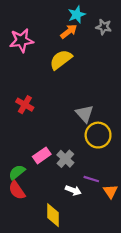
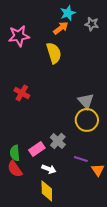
yellow semicircle: (61, 60) -> (54, 53), turned 110
gray triangle: (85, 114) -> (86, 101), moved
pink rectangle: (42, 155) -> (37, 149), moved
green semicircle: (17, 172) -> (15, 153), turned -56
white arrow: (73, 190) -> (49, 169), moved

